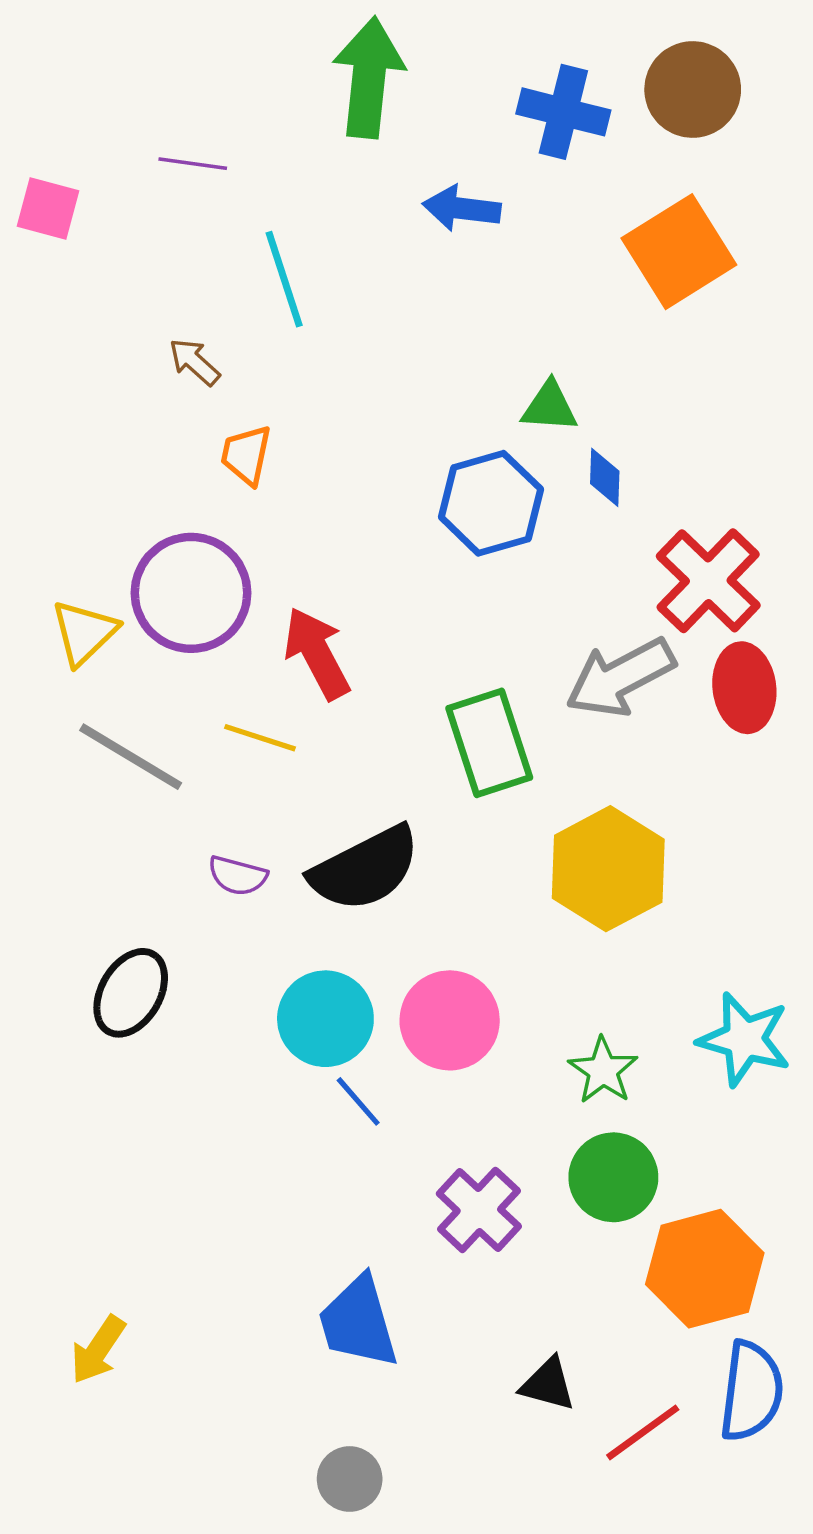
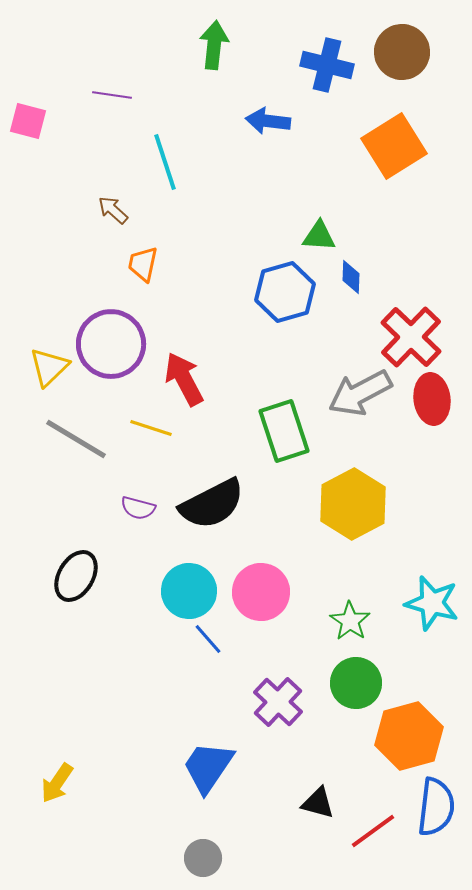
green arrow: (369, 77) -> (214, 45), size x0.7
blue trapezoid: (358, 1322) -> (208, 767), turned 50

